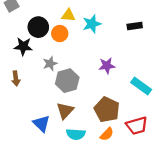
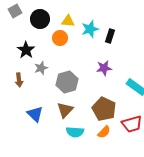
black rectangle: (135, 26) -> (110, 36), moved, turned -64
black circle: (38, 27) -> (40, 19), moved
black star: (23, 46) -> (26, 50), turned 30
gray star: (50, 64) -> (41, 68), moved
blue triangle: (42, 123) -> (35, 114), moved

